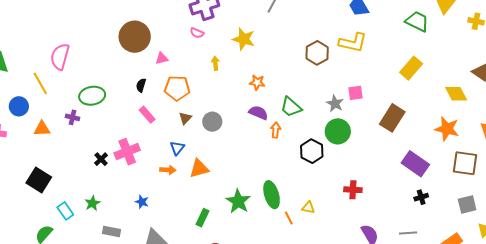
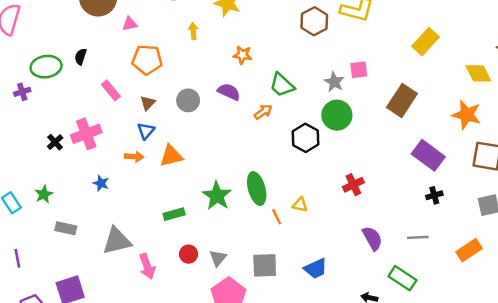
black semicircle: (141, 85) -> (81, 57), moved
purple semicircle: (258, 113) -> (229, 92), moved
purple cross: (73, 117) -> (22, 92), turned -32
brown triangle: (185, 118) -> (148, 103), moved
orange arrow: (276, 130) -> (263, 112), turned 49
red cross: (353, 190) -> (353, 185), turned -30
blue star: (142, 202) -> (101, 183), moved
green rectangle: (202, 218) -> (174, 214), turned 48

